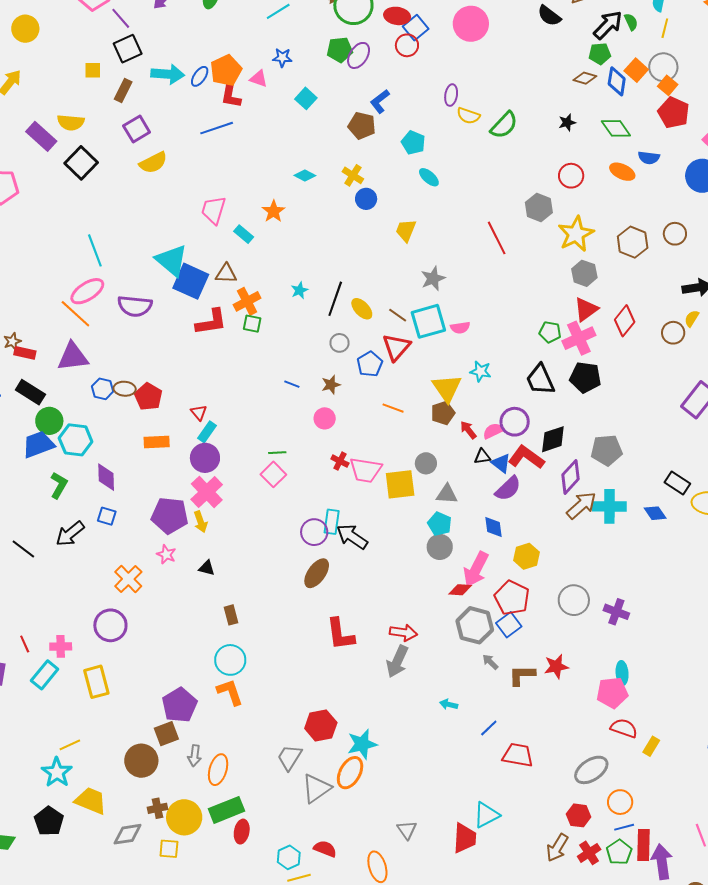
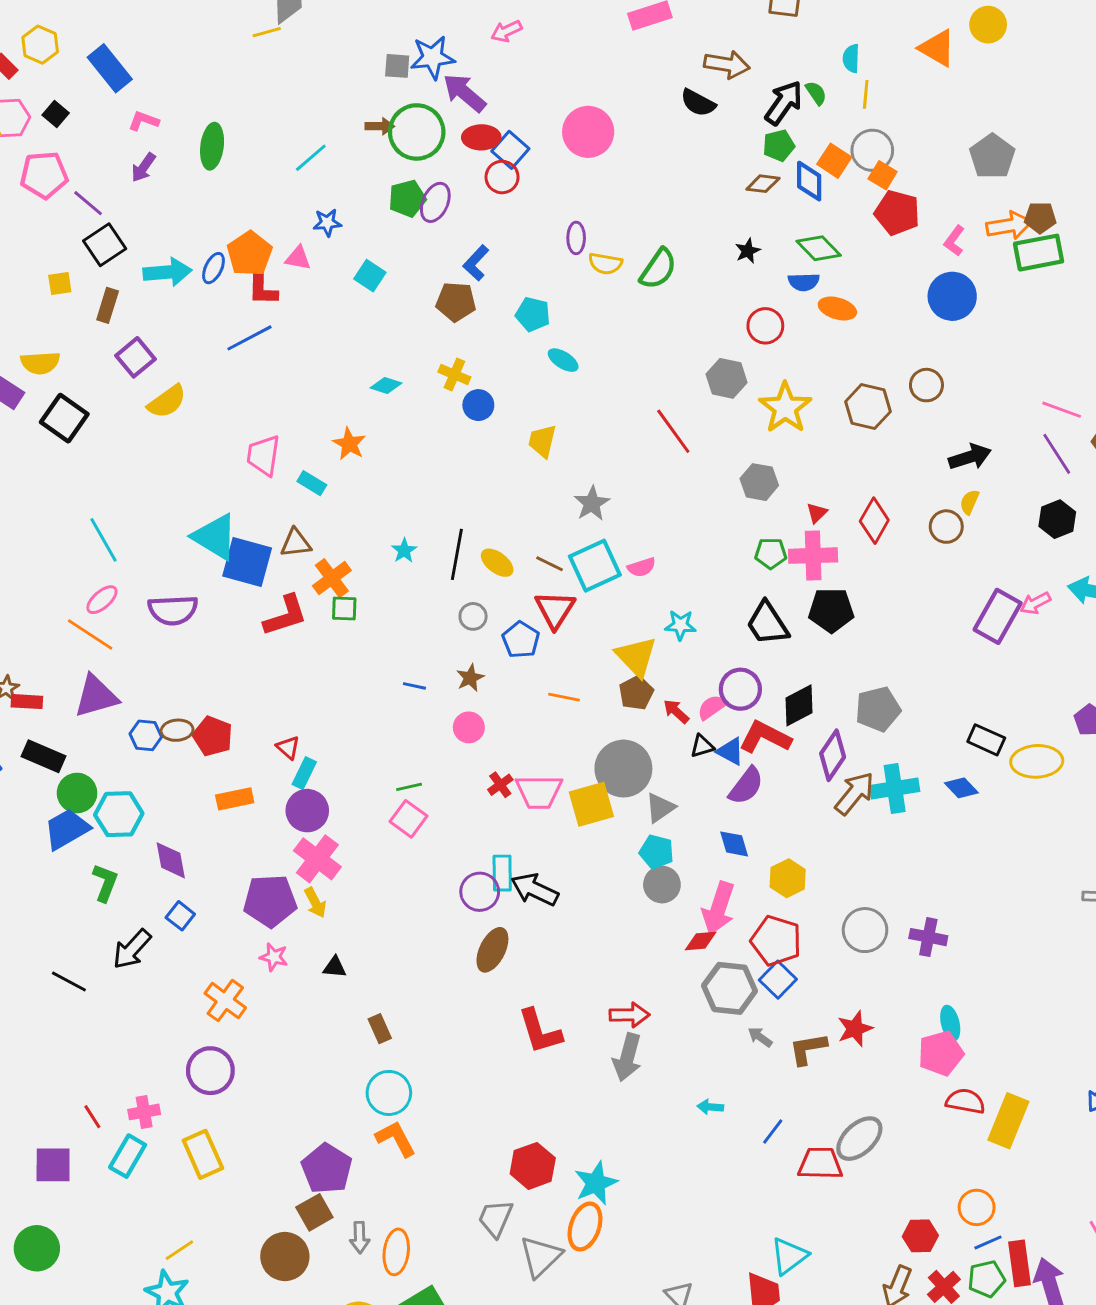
blue semicircle: (649, 158) -> (804, 282), moved
gray hexagon: (584, 273) -> (759, 482), moved
pink ellipse: (87, 291) -> (102, 600), size x0.7
red triangle: (586, 309) -> (817, 513), size x0.6
pink cross: (579, 338) -> (813, 556), turned 32
red cross: (340, 461) -> (500, 785), turned 36
gray circle: (426, 463) -> (623, 769), size x1.8
gray triangle: (447, 494) -> (660, 808), turned -30
blue square: (107, 516) -> (180, 916), turned 30
yellow rectangle: (651, 746) -> (1008, 1121), size x1.8
gray ellipse: (591, 770) -> (859, 1139), moved
green pentagon: (619, 852) -> (987, 1279), turned 30

